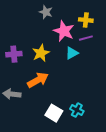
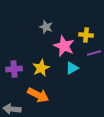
purple line: (86, 38) -> (94, 53), moved
orange arrow: (38, 80) -> (38, 95), turned 55

